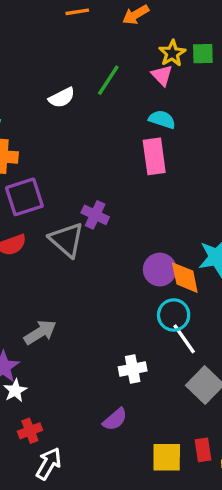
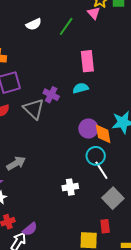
green line: (108, 80) -> (66, 26), moved
cyan semicircle: (162, 119) -> (81, 88), moved, turned -35
purple semicircle: (115, 419) -> (30, 229), moved
red rectangle: (203, 450) -> (105, 226), moved

